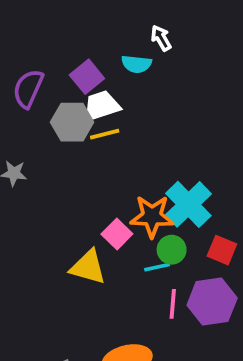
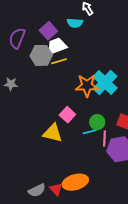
cyan cross: (188, 204) -> (105, 82), moved
orange star: (152, 216) -> (87, 86), moved
pink line: (173, 304) -> (104, 138), moved

